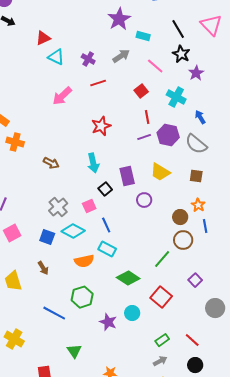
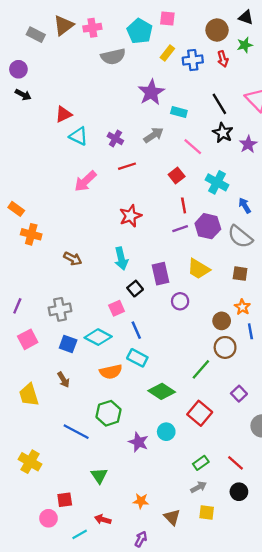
purple star: (196, 73) -> (248, 144), moved
gray cross: (58, 207) -> (60, 309), moved, turned 30

